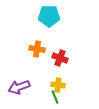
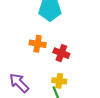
purple arrow: (19, 87) -> (19, 83), turned 65

